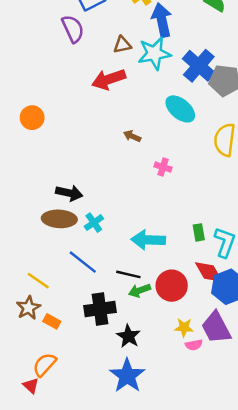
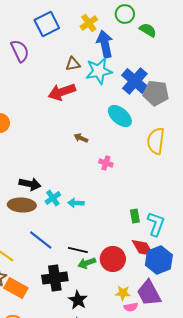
purple semicircle: (73, 29) -> (20, 51), moved
cyan cross: (94, 223) -> (53, 198), moved
cyan arrow: (148, 240) -> (76, 203), moved, size x0.6
orange rectangle: (52, 321) -> (16, 288), size x1.6

